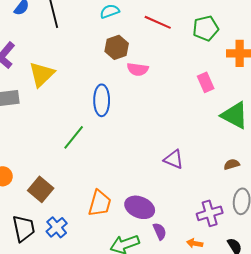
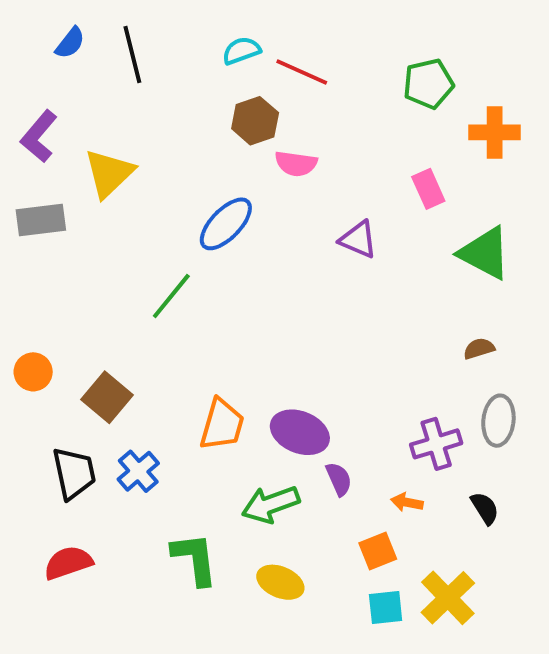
red line: (158, 22) -> (302, 72), moved
blue ellipse: (102, 100) -> (226, 224), turned 44
purple triangle: (174, 159) -> (358, 239), moved

